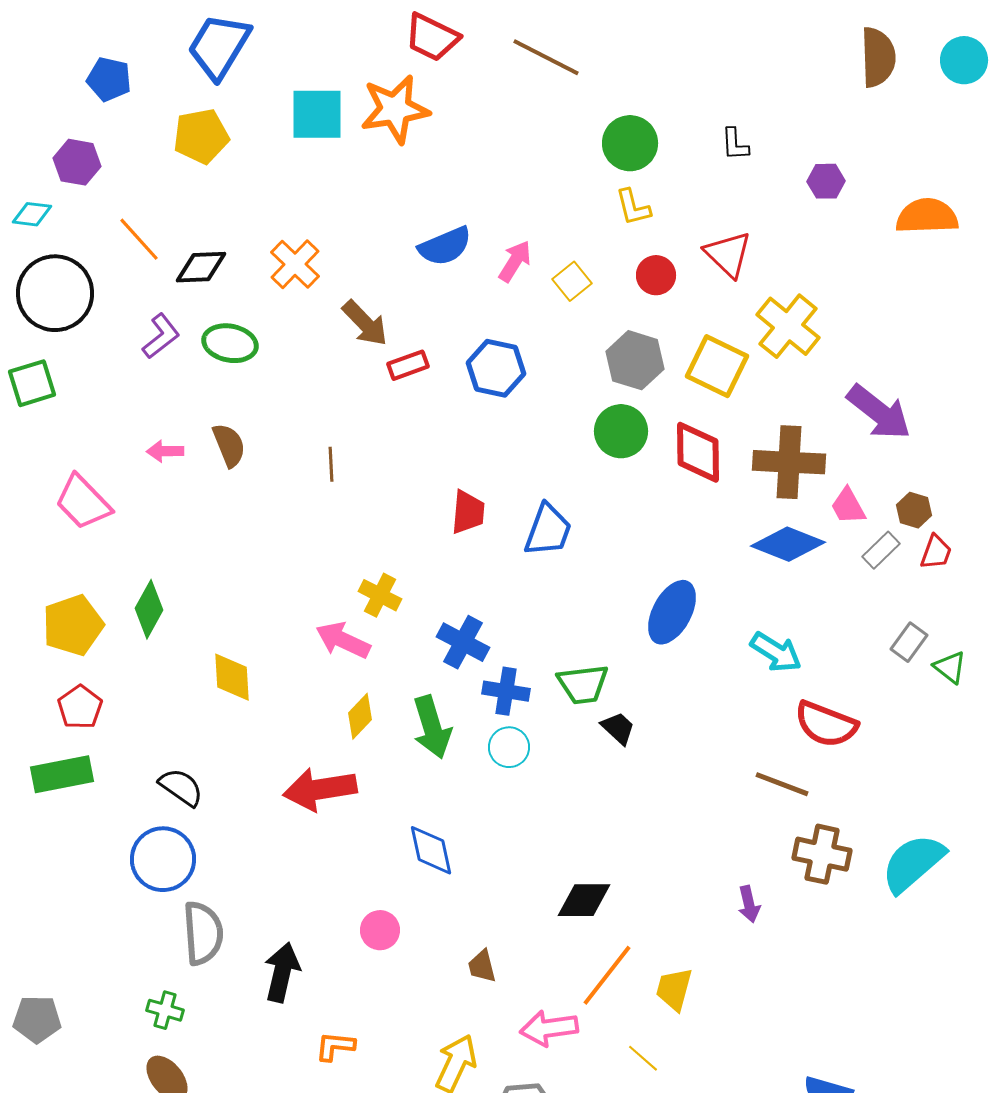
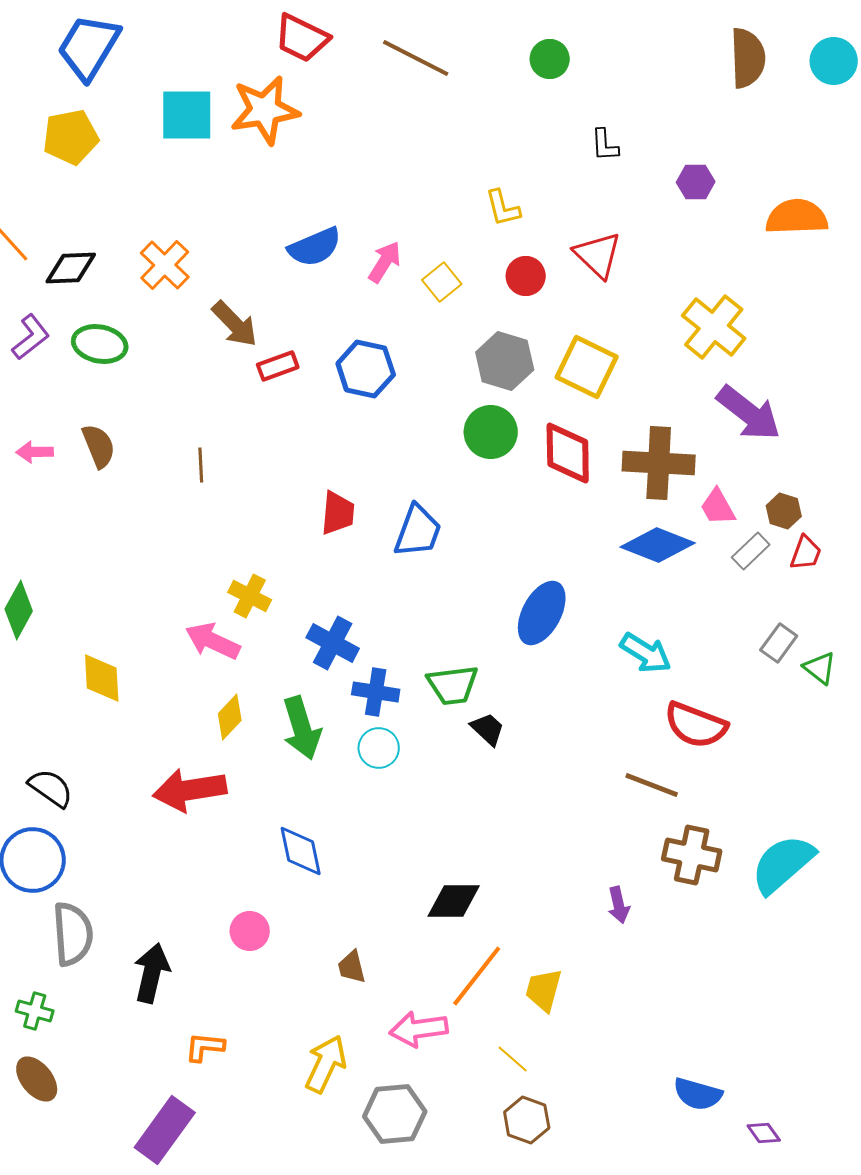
green circle: (630, 143) -> (550, 59), moved, size x0.7
yellow cross: (788, 326) -> (714, 327), moved

